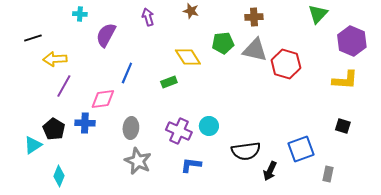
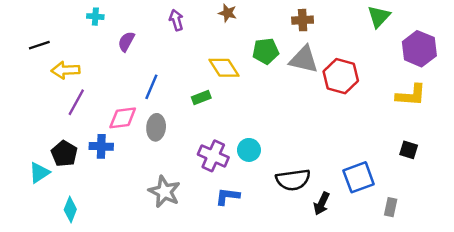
purple semicircle: (106, 35) -> (126, 42), size x0.7
gray ellipse: (131, 128) -> (156, 127), moved

